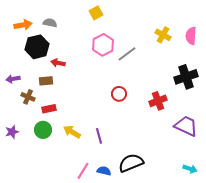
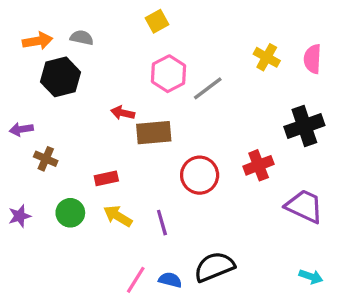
red arrow: (58, 63) -> (123, 113), moved
brown rectangle: (46, 81) -> (154, 133), moved, size x1.5
red circle: (119, 94) -> (200, 175), moved, size x1.5
red rectangle: (49, 109) -> (106, 178), moved

